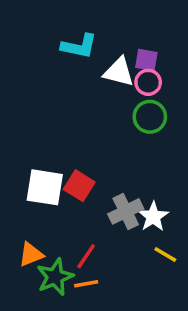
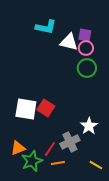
gray cross: (126, 211) -> (70, 142), moved
yellow line: (165, 255) -> (96, 165), moved
orange line: (86, 284) -> (58, 163), moved

